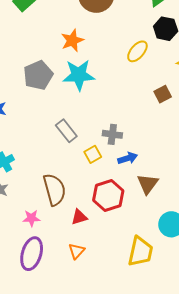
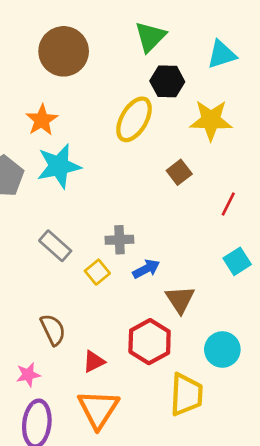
yellow ellipse: (137, 51) -> (134, 119), size x1.4
brown semicircle: (54, 190) -> (53, 330), size x0.7
red hexagon: (108, 196) -> (150, 342), moved
orange triangle: (77, 251) -> (98, 409), size x1.8

